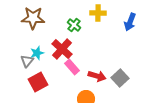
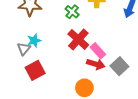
red cross: (62, 49) -> (78, 39), moved
pink rectangle: (72, 67) -> (98, 51), moved

